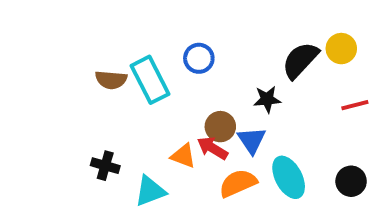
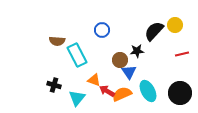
cyan rectangle: (150, 80) -> (77, 55), moved
brown circle: (220, 127) -> (120, 60), moved
red arrow: (213, 148) -> (107, 91), moved
black circle: (351, 181) -> (180, 93), size x1.5
cyan triangle: (150, 191) -> (77, 98), turned -30

